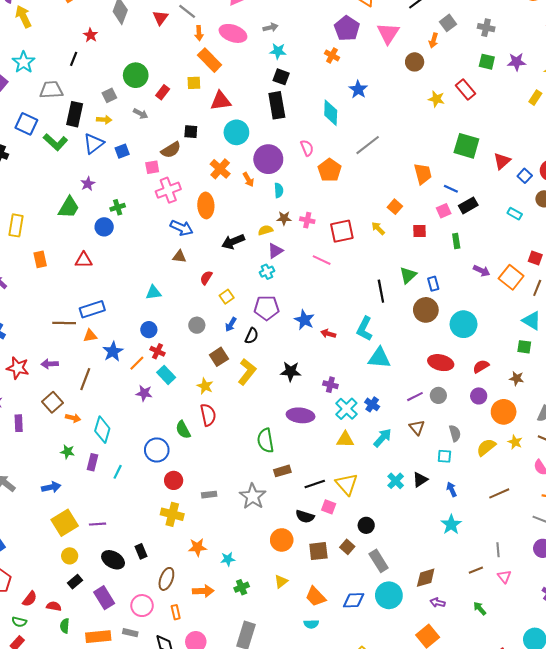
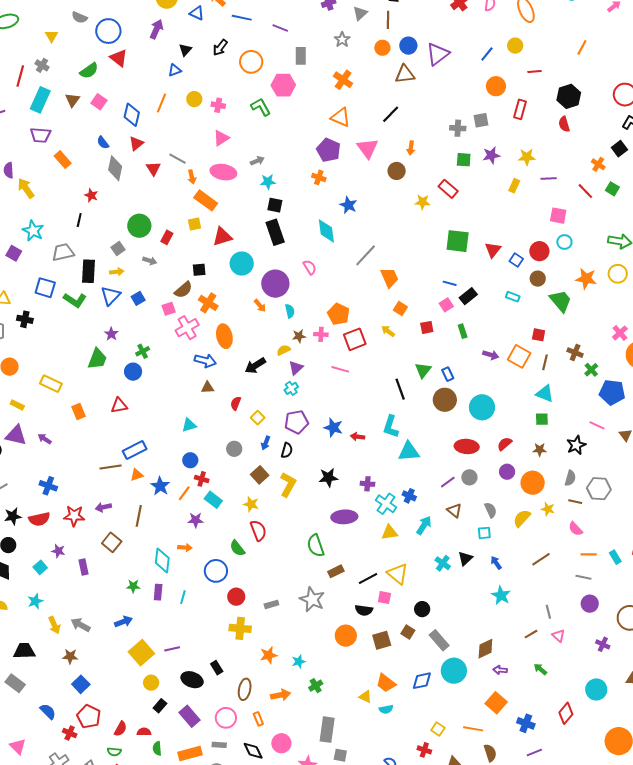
gray square: (448, 23) -> (481, 120), moved, turned 35
orange cross: (220, 169) -> (208, 303), moved
orange pentagon: (329, 170) -> (339, 314), moved
orange trapezoid: (423, 174) -> (390, 278), moved
yellow rectangle: (16, 225) -> (51, 384), turned -65
orange arrow: (73, 418) -> (185, 548), moved
yellow triangle: (281, 581) -> (365, 697), moved, turned -48

